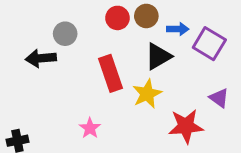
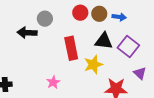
blue arrow: (178, 29) -> (119, 17), moved
purple square: (209, 44) -> (128, 47), moved
black triangle: (158, 56) -> (104, 41), turned 30

